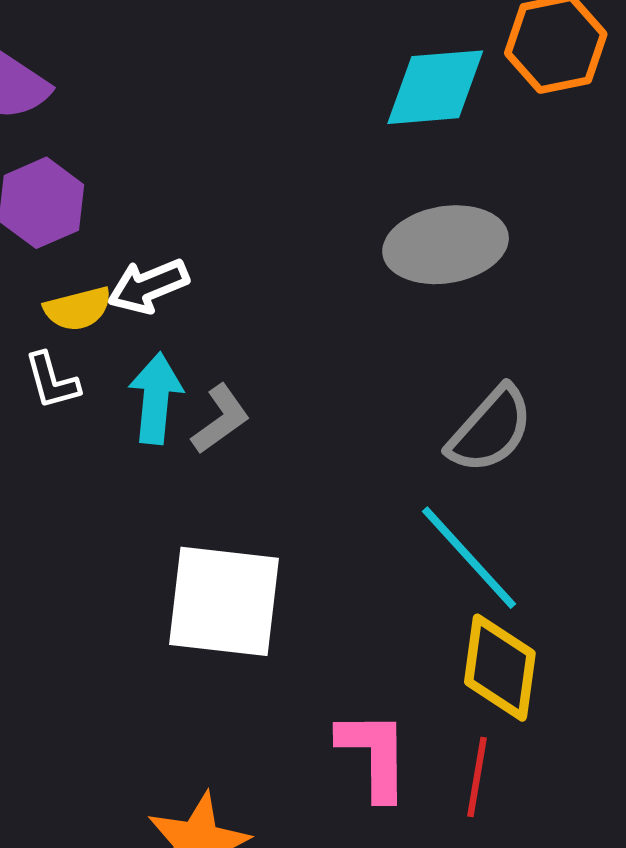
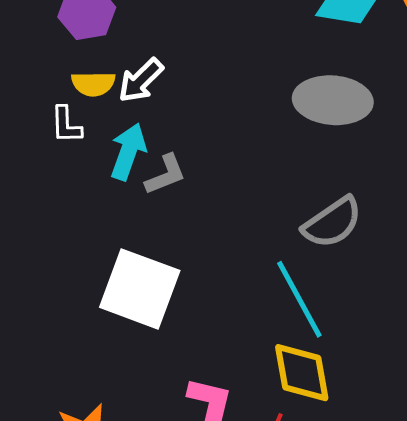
white arrow: (148, 286) -> (141, 80), turned -36
yellow diamond: (500, 668) -> (302, 373), turned -32

